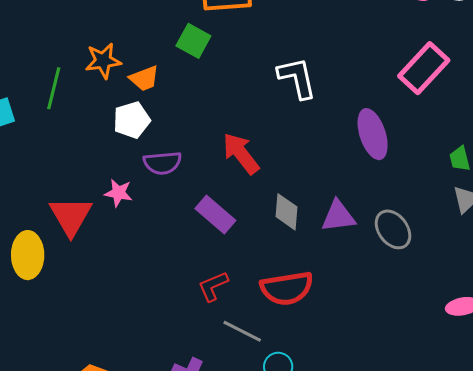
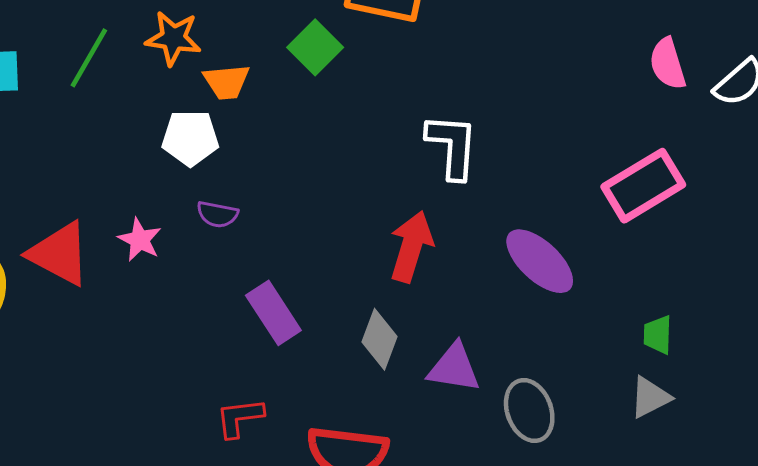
purple ellipse: (373, 134) -> (540, 261), turned -45
red arrow: (241, 153) -> (411, 247), moved, turned 39
purple semicircle: (162, 163) -> (217, 214), size x0.7
red triangle: (71, 216) -> (59, 254), turned -48

